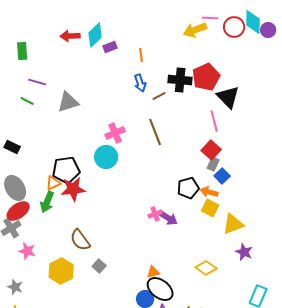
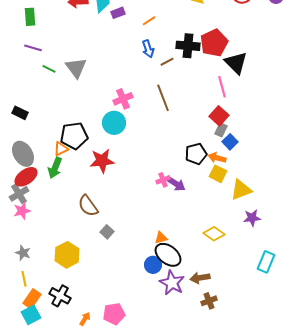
orange line: (141, 55) -> (149, 21), turned 64
purple line: (37, 82) -> (33, 48), moved
green line: (27, 101) -> (49, 69), moved
gray triangle: (68, 102) -> (76, 68), turned -50
red star: (73, 189) -> (102, 161), moved
pink star: (27, 251) -> (22, 211), moved, turned -30
purple star: (244, 252) -> (252, 218), turned -30
yellow hexagon: (61, 271) -> (67, 255), moved

